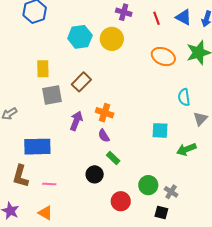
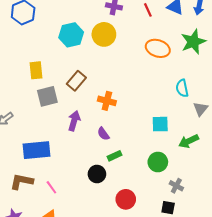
orange cross: (105, 113) -> (107, 101), moved
green rectangle: (113, 158) -> (115, 156), turned -64
brown L-shape: (20, 176) -> (22, 182), turned 90
pink line: (49, 184) -> (51, 187), turned 56
green circle: (148, 185) -> (158, 162), moved

